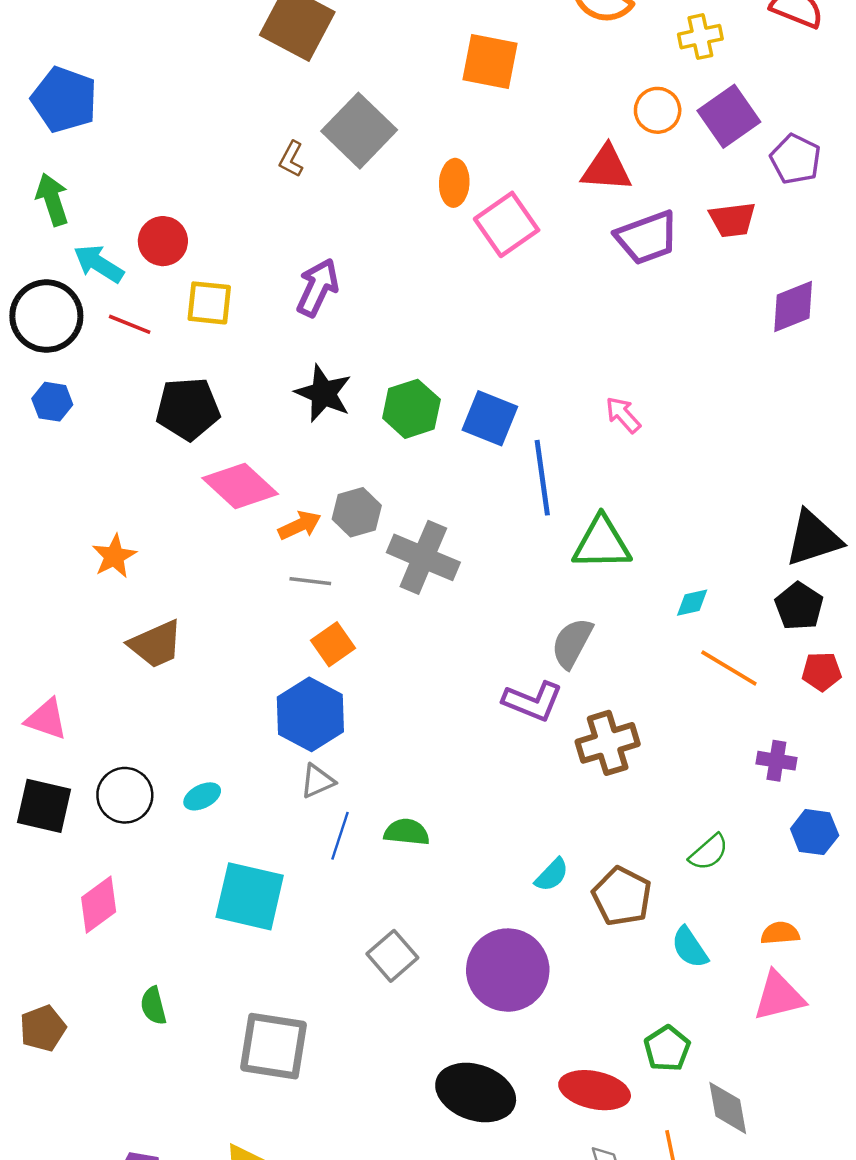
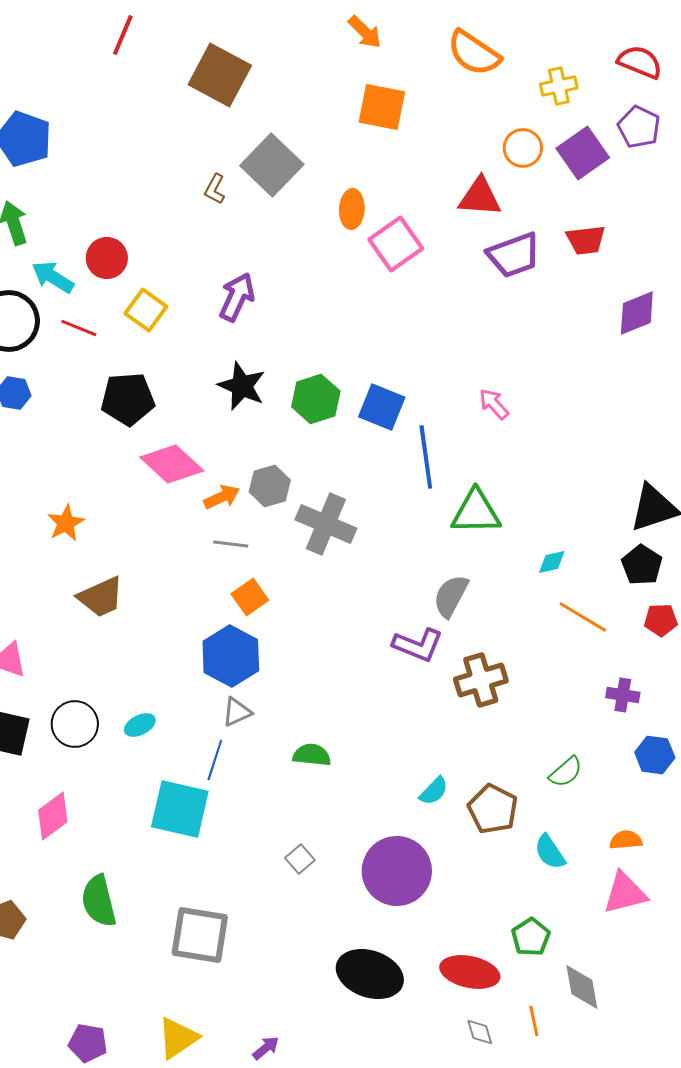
purple pentagon: (796, 159) -> (639, 127), moved
yellow square: (209, 303) -> (146, 310), turned 30
blue line: (340, 836) -> (215, 760), moved
gray square: (392, 956) -> (300, 859), size x0.7
green semicircle: (153, 1006) -> (99, 901), size x1.6

